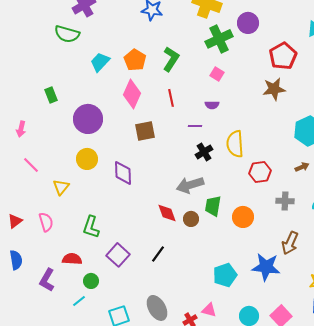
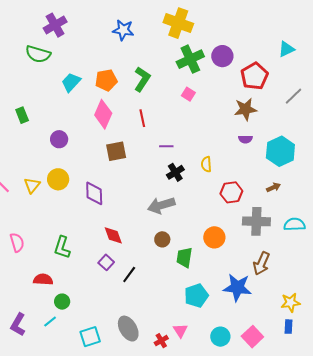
purple circle: (248, 23) -> (222, 56), moved
orange pentagon: (135, 60) -> (106, 80), turned 30
purple semicircle: (212, 105) -> (245, 139), moved
purple circle: (88, 119) -> (59, 139), size x0.6
yellow semicircle: (235, 144) -> (206, 164), size x0.6
yellow triangle: (61, 187) -> (32, 185), moved
gray cross: (285, 201) -> (256, 221), size x1.5
green trapezoid: (213, 206) -> (184, 257), moved
red diamond: (167, 213) -> (113, 235), moved
purple square: (118, 255) -> (106, 262), moved, size x0.7
purple L-shape: (47, 280) -> (18, 325), moved
pink triangle: (209, 310) -> (180, 331), turned 42

